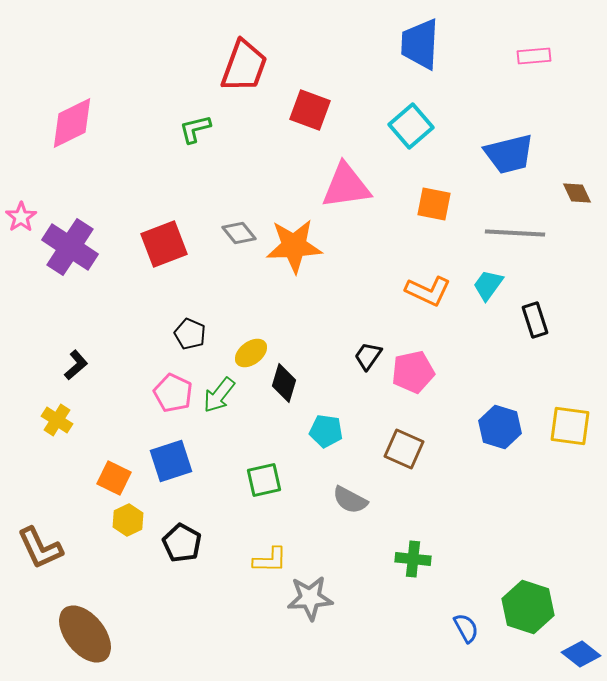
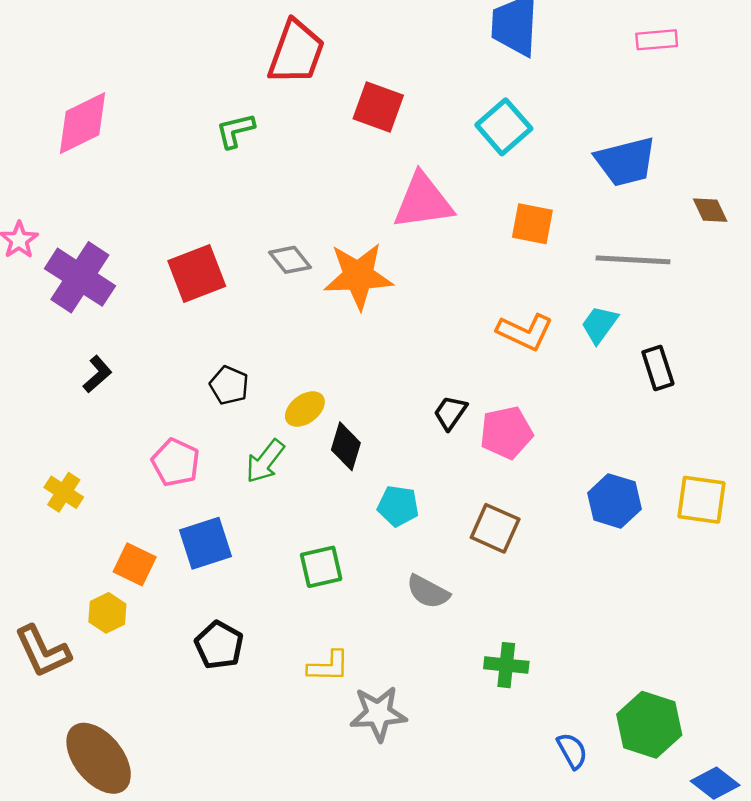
black L-shape: (76, 365) -> (97, 374), moved
pink pentagon: (173, 393) -> (176, 462), moved
yellow hexagon: (128, 520) -> (107, 613), moved

